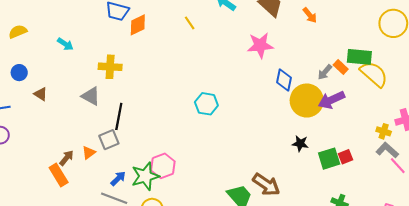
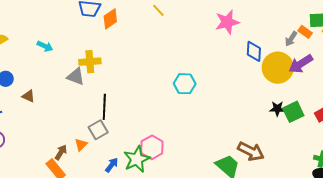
gray triangle: (91, 96) -> (76, 77), moved
green square: (329, 159) -> (293, 112), moved

